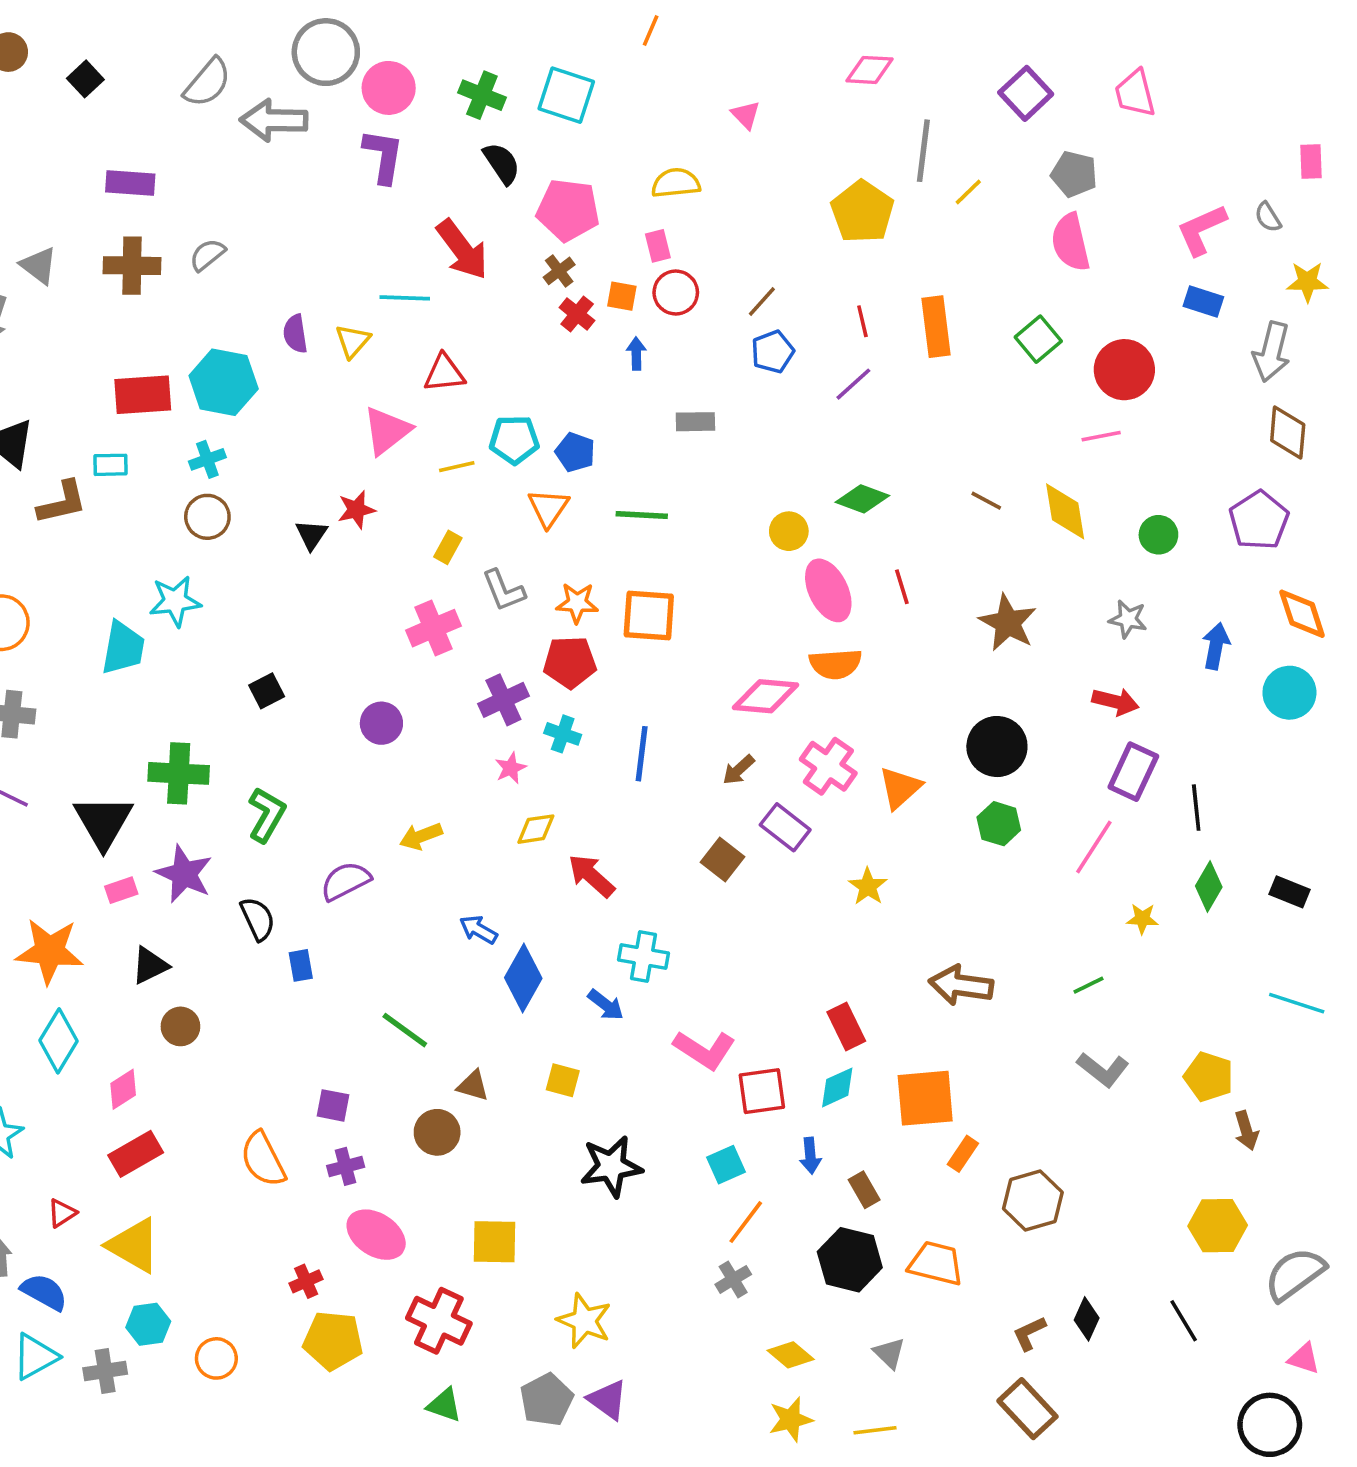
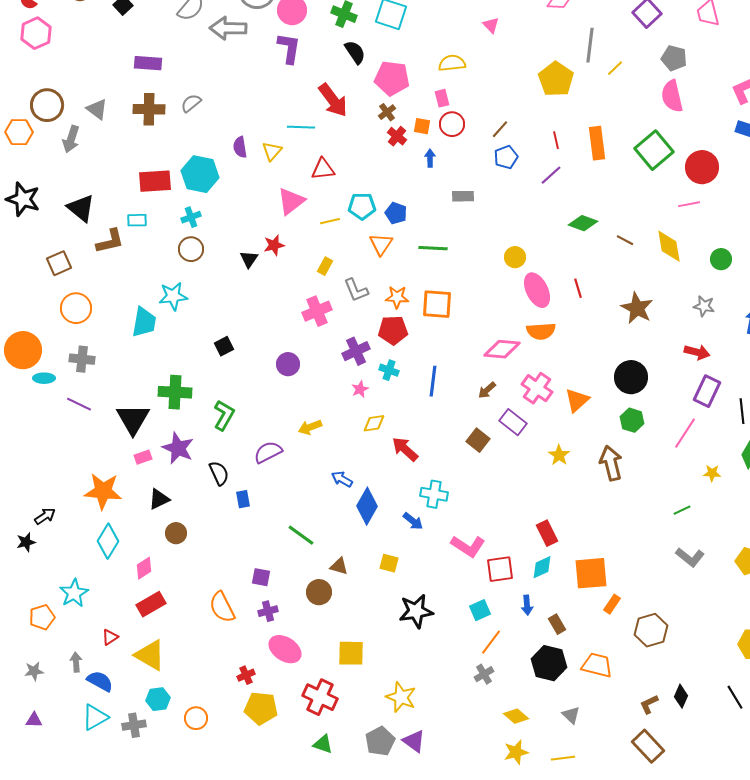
green square: (1038, 339) -> (654, 150), size x1.5
green diamond: (862, 499) -> (583, 223), moved
brown arrow: (961, 985) -> (611, 463), moved, turned 68

